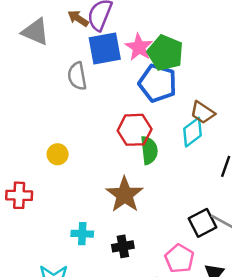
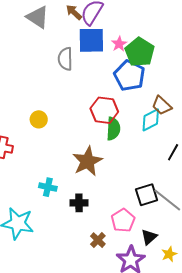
pink star: (139, 47) -> (119, 44), size x0.7

